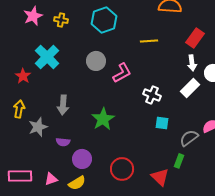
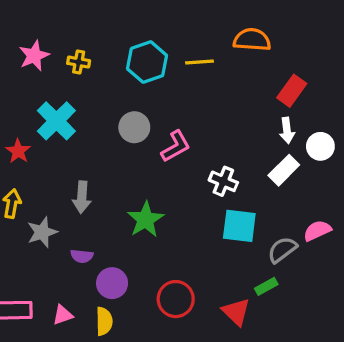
yellow line: (149, 41) -> (200, 62), moved
cyan square: (162, 123) -> (239, 226), size x1.6
green rectangle: (179, 161) -> (266, 286), turned 40
yellow semicircle: (77, 183) -> (104, 321), turned -60

